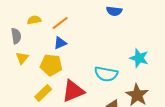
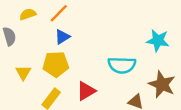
yellow triangle: (22, 58) -> (23, 73), moved
red triangle: (73, 91) -> (86, 91), size x0.7

